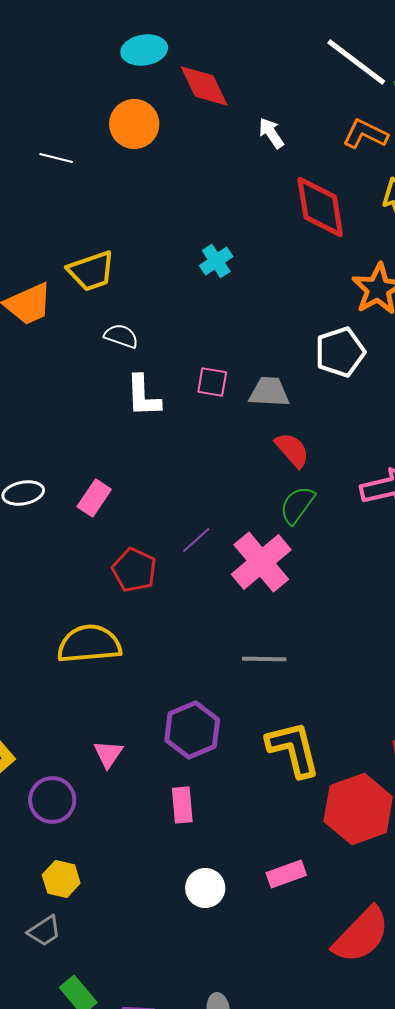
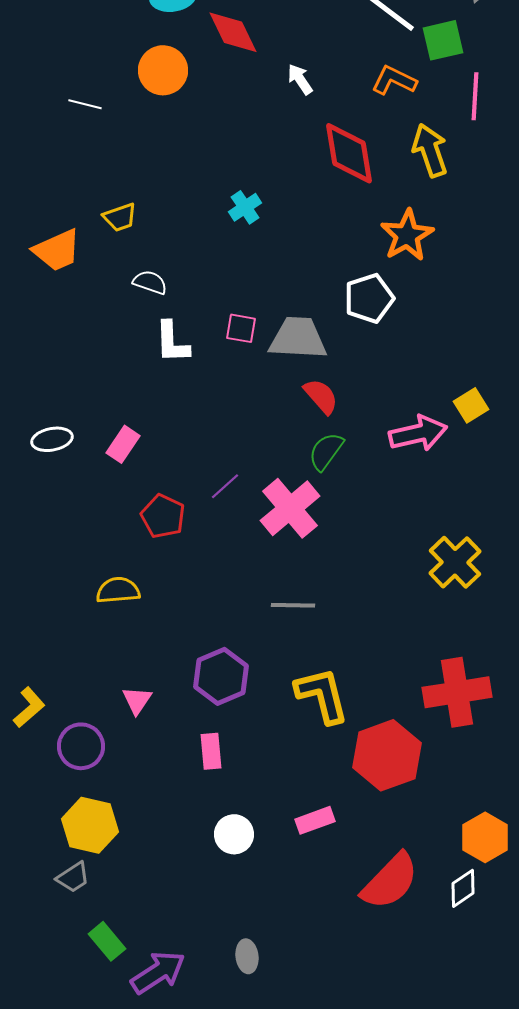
yellow trapezoid: (91, 271) -> (120, 217), size x0.7
gray trapezoid: (269, 392) -> (298, 338), size x1.4
yellow semicircle: (89, 644) -> (118, 590), size x0.7
yellow hexagon: (61, 879) -> (90, 825), size x1.5

